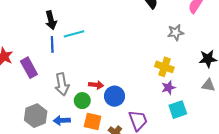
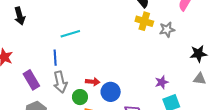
black arrow: (51, 20) -> (20, 16), moved
blue line: (52, 44) -> (55, 58), moved
yellow cross: (164, 67) -> (144, 21), moved
purple rectangle: (29, 68) -> (31, 80), moved

